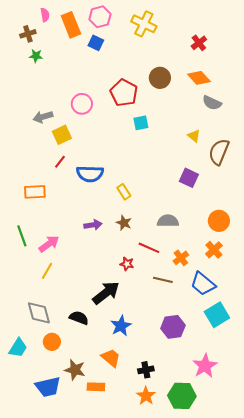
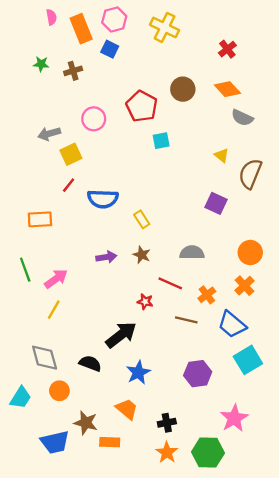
brown cross: (28, 34) -> (73, 71), moved

